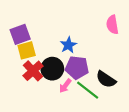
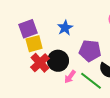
blue star: (68, 45) -> (65, 28), moved
purple pentagon: (77, 68) -> (90, 51), moved

